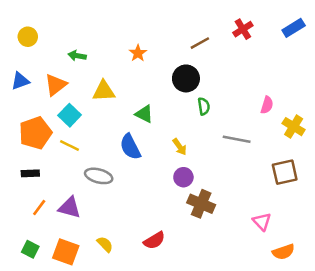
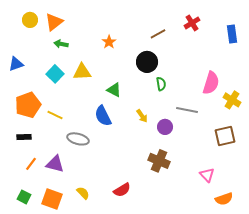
blue rectangle: (294, 28) -> (232, 34), moved, turned -66
yellow circle: (28, 37) -> (30, 20), moved
orange triangle: (56, 85) -> (54, 22), moved
pink semicircle: (267, 105) -> (211, 83), size x1.6
cyan square: (70, 115) -> (55, 74), moved
purple circle: (183, 177) -> (165, 127), moved

